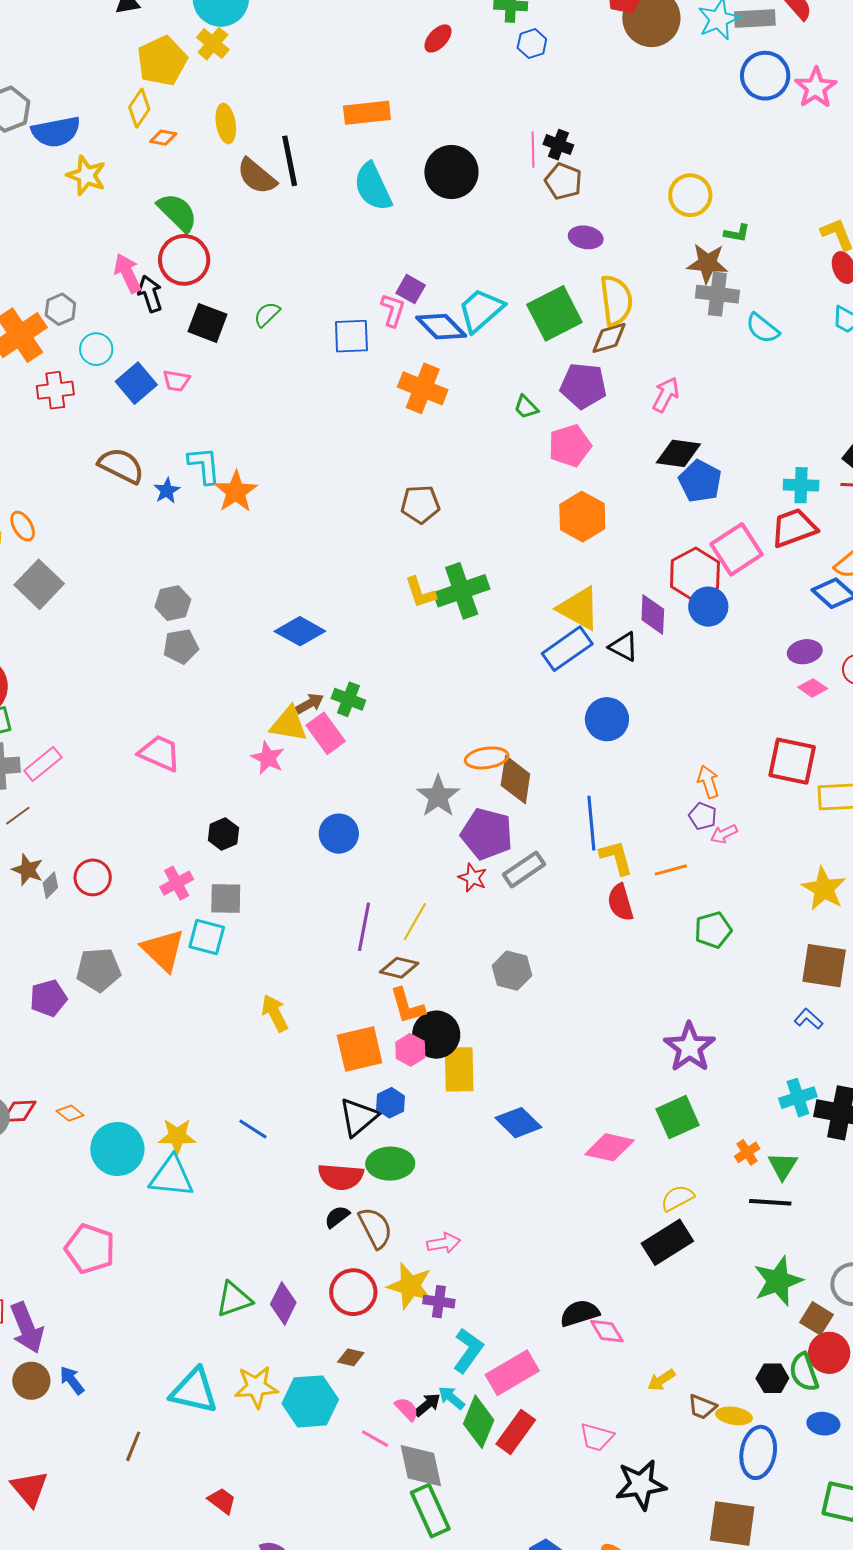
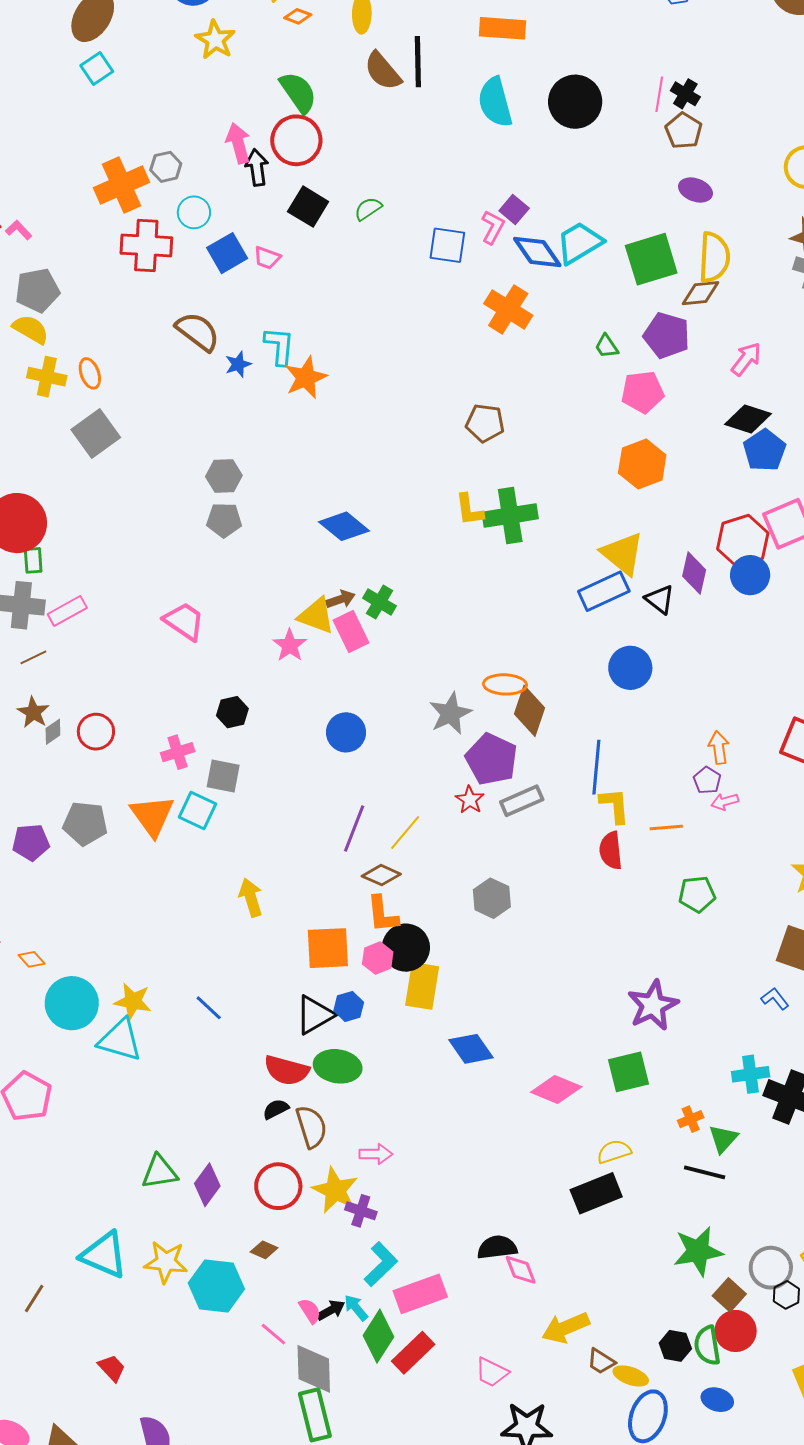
red cross: (55, 390) -> (146, 245), size x1.4
yellow arrow: (661, 1380) -> (566, 1328), size x1.6

